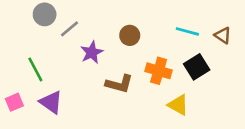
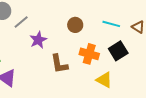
brown circle: (130, 35) -> (75, 25), moved
brown L-shape: (119, 84) -> (59, 64), turned 65

